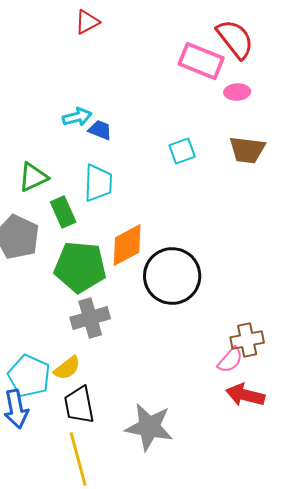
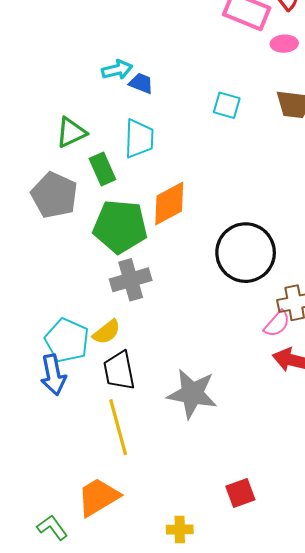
cyan square: (182, 151) -> (227, 105), turned 36
black circle: (172, 276) -> (246, 253), moved

